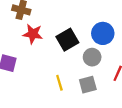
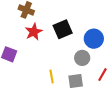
red star: (33, 34) -> (34, 32), turned 30
black square: (67, 40) -> (63, 29), moved

